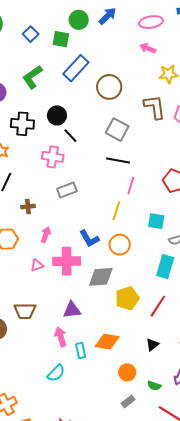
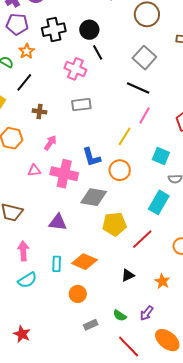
black cross: (22, 124) -> (54, 30), turned -30
pink arrow: (61, 337) -> (23, 251), moved
orange circle: (127, 372) -> (78, 294), moved

